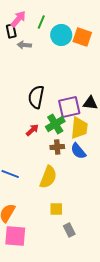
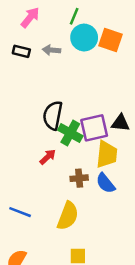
green line: (41, 22) -> (74, 16), moved
black rectangle: (11, 31) -> (21, 51), moved, turned -64
gray arrow: (24, 45) -> (51, 50), moved
green cross: (55, 124) -> (70, 133), moved, turned -30

